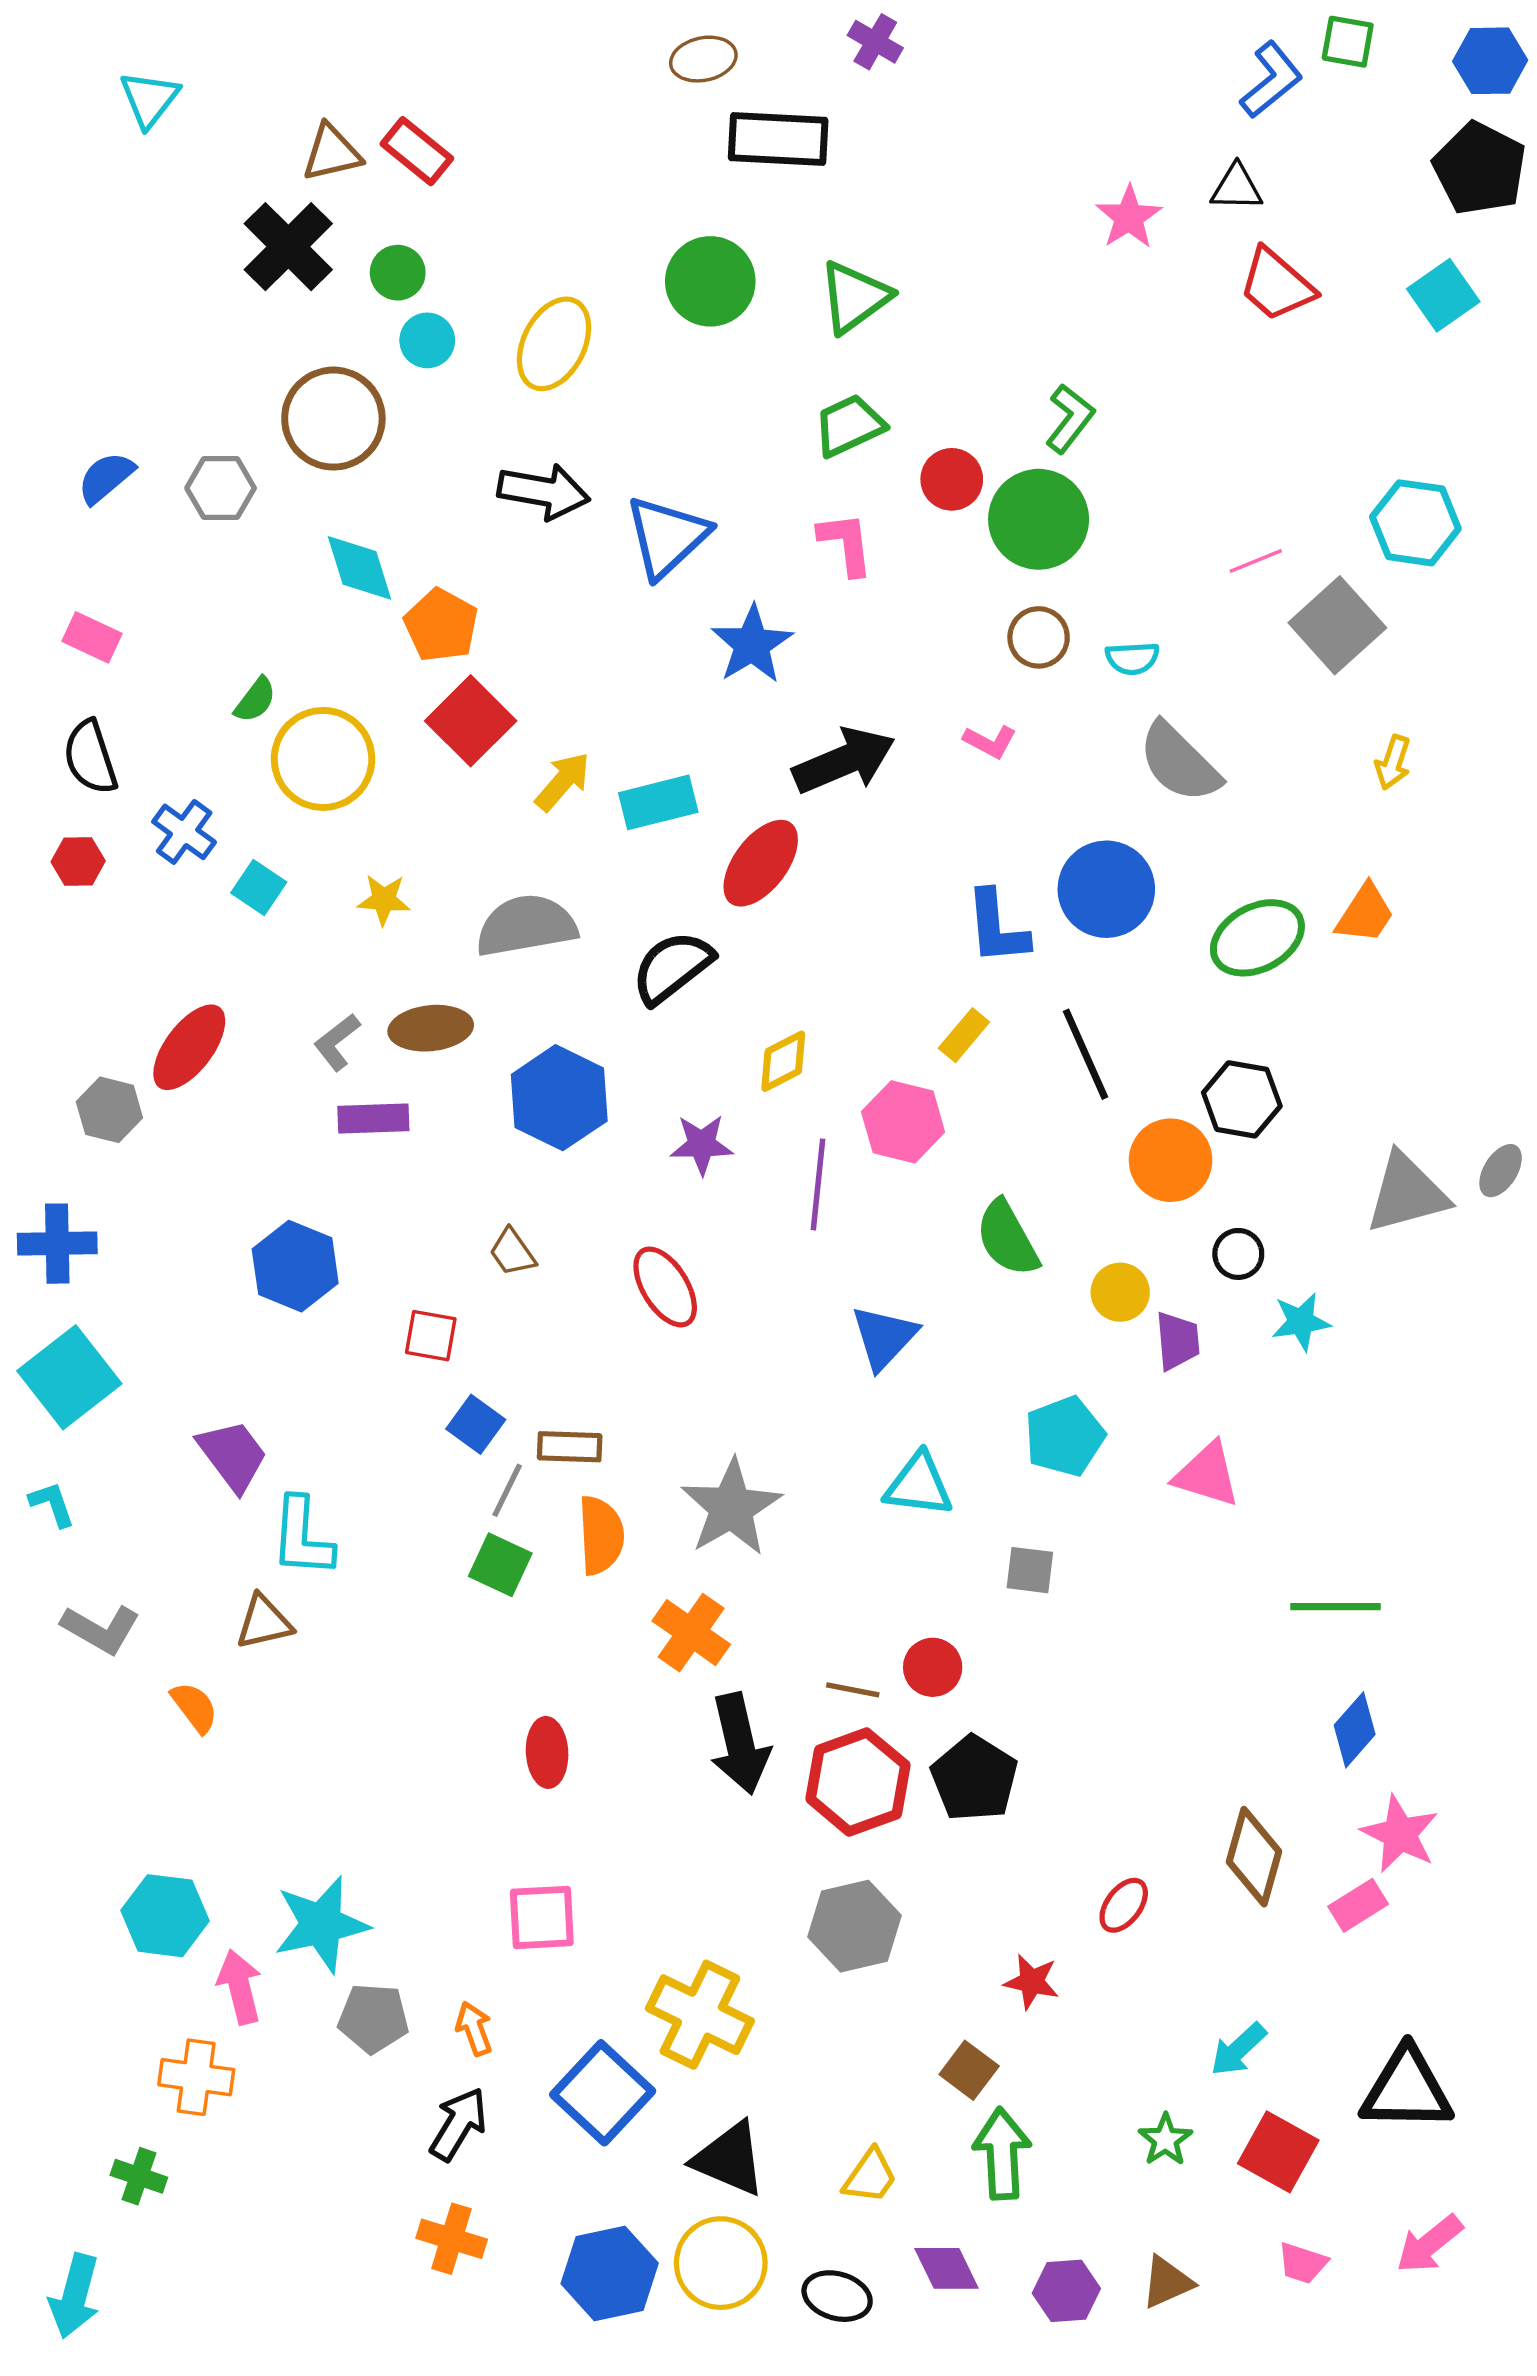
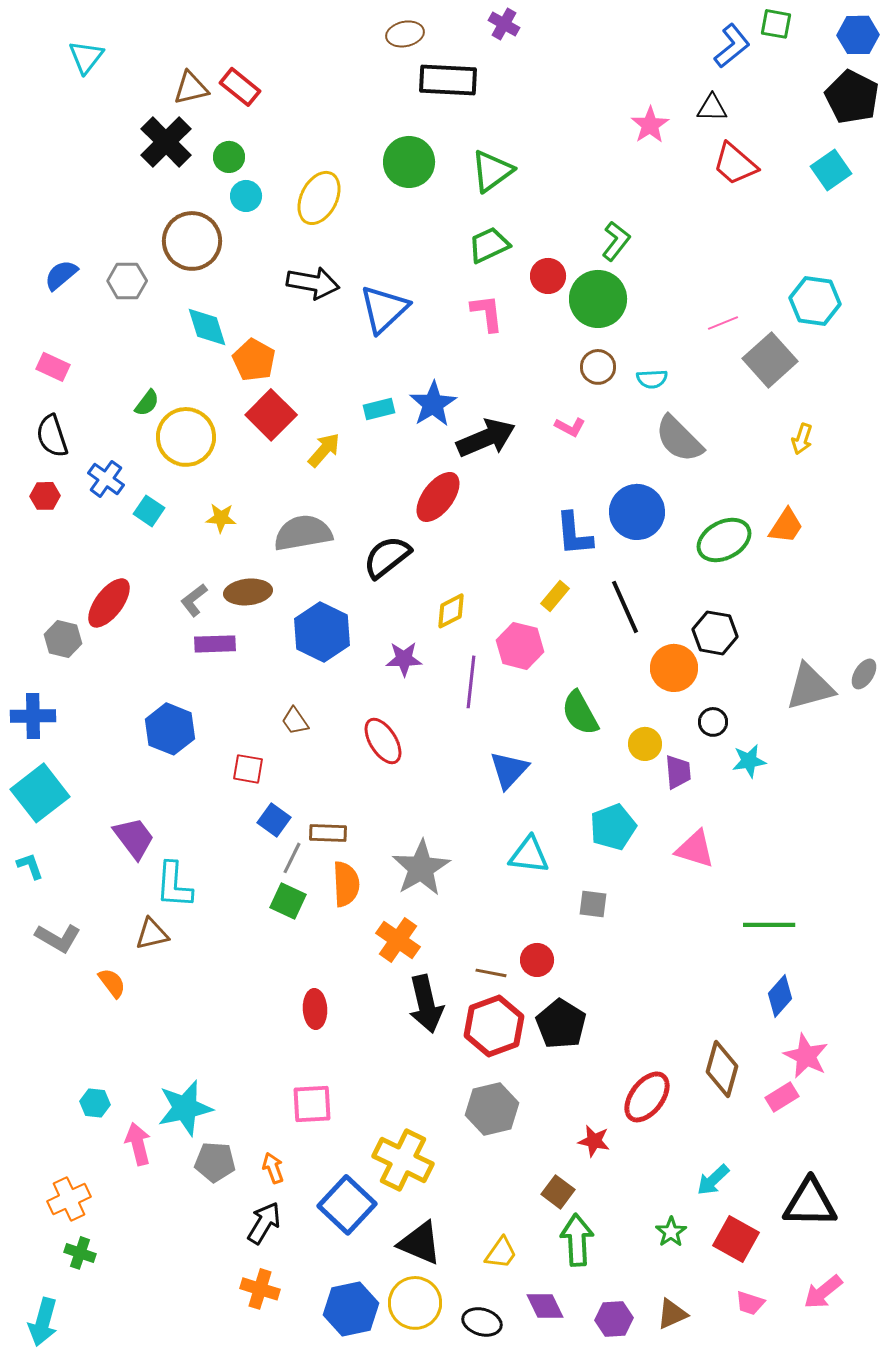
blue star: (752, 644) -> (433, 404), moved
cyan rectangle: (658, 802) -> (379, 409), moved, size x0.7
red ellipse: (1124, 1905) -> (647, 1097), size x1.6
cyan hexagon: (165, 1916) -> (95, 1103), size x0.6
orange cross: (196, 2077) -> (69, 1199), moved, turned -33

